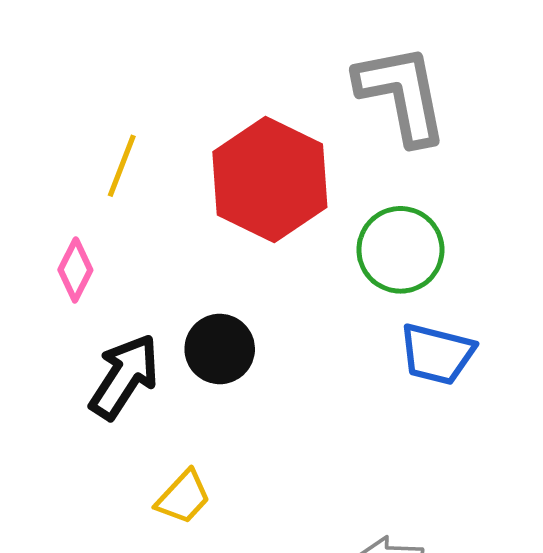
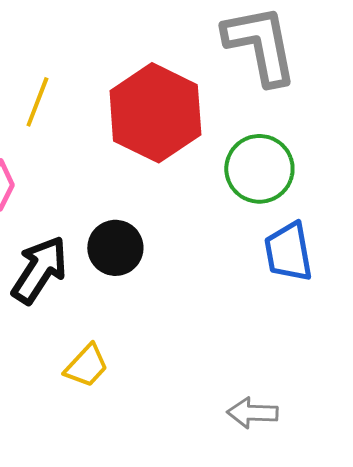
blue trapezoid: (437, 354) -> (288, 252), turned 66

